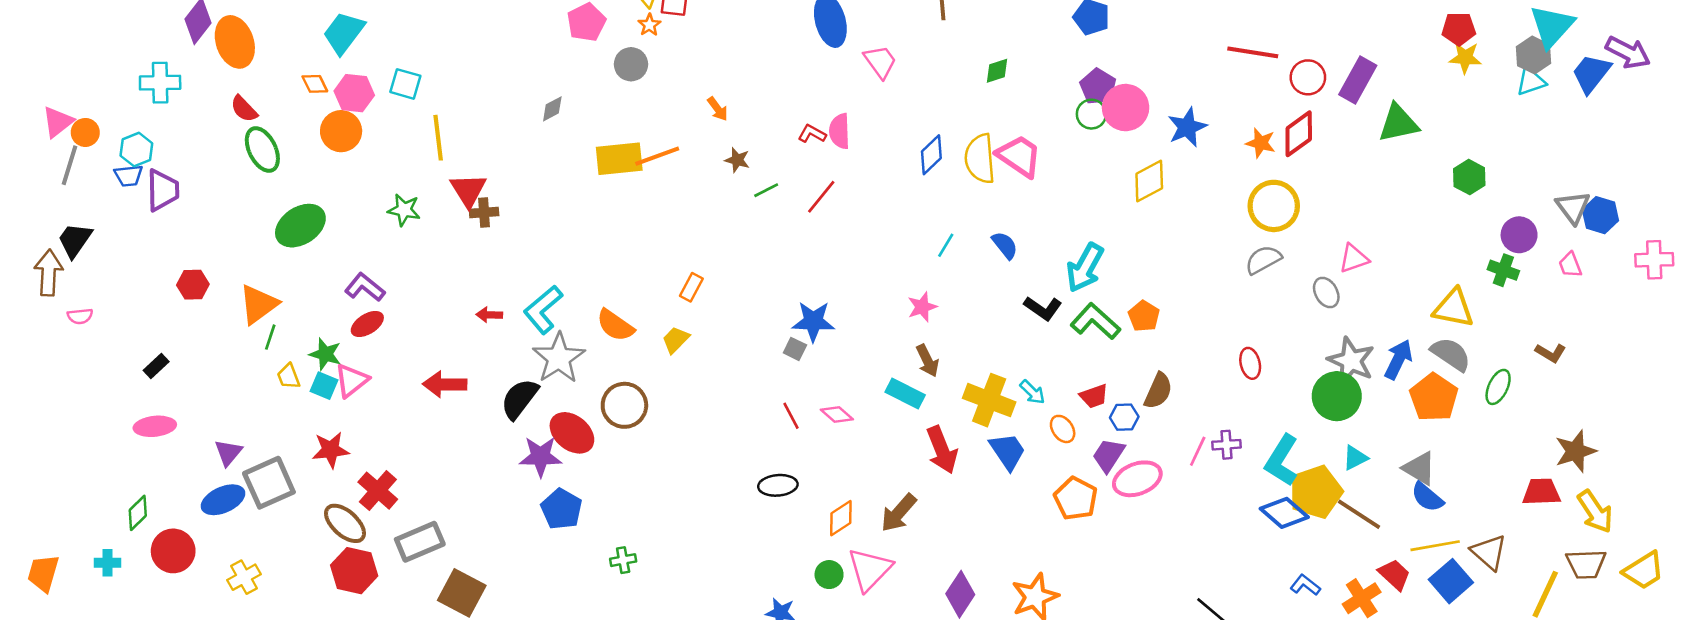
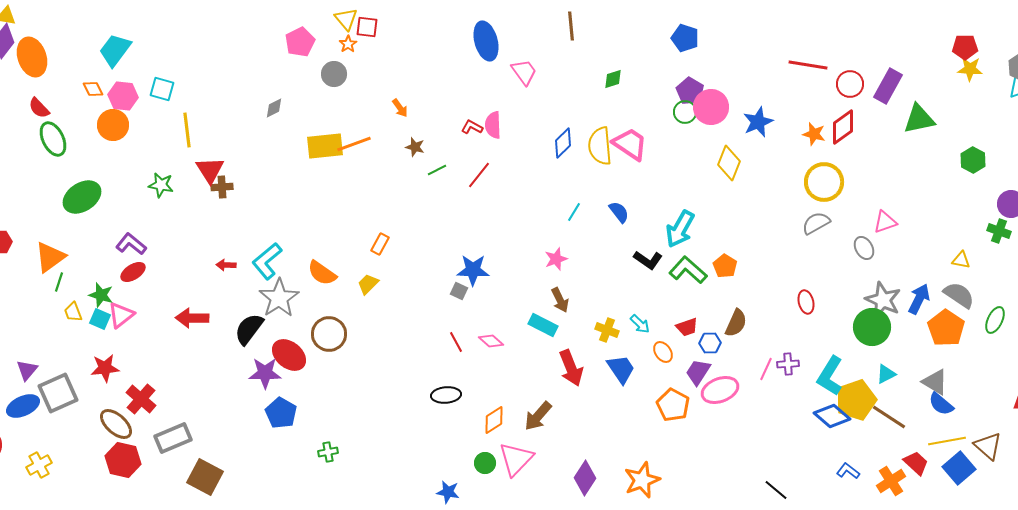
yellow diamond: (1149, 181) -> (729, 163), turned -40
yellow triangle: (1453, 308) -> (961, 260), size x0.6
yellow cross: (989, 400) -> (607, 330), size x0.6

